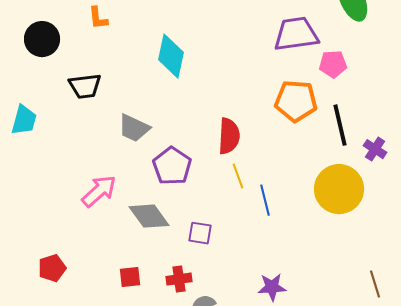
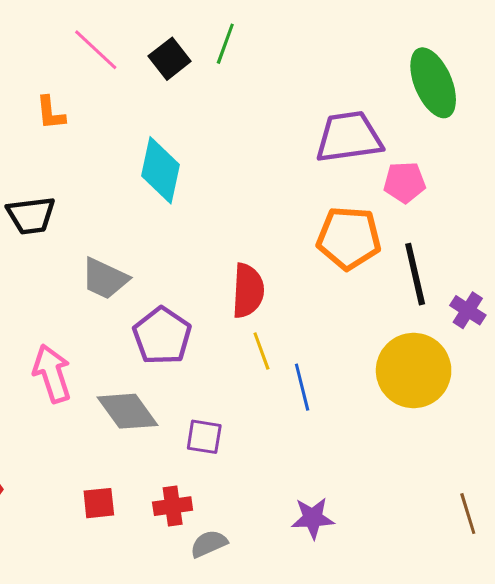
pink arrow: (99, 191) -> (52, 374), turned -66

